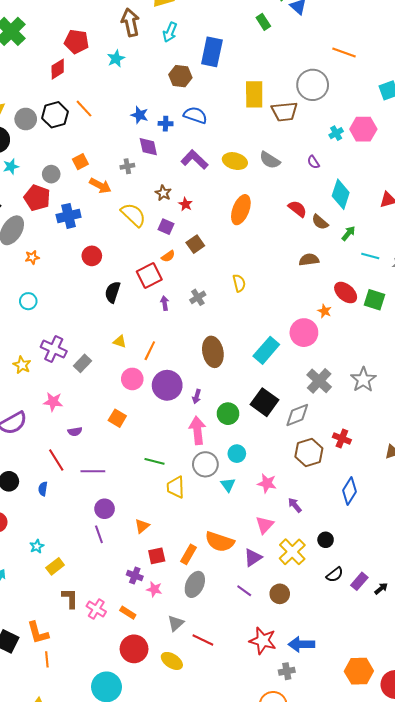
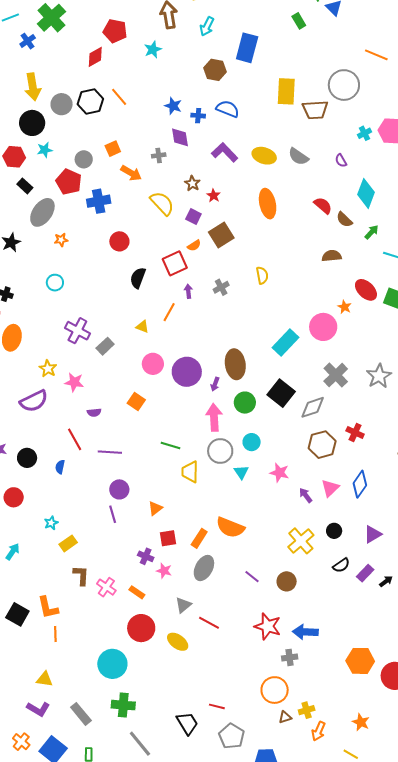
orange ellipse: (241, 210) -> (268, 204), turned -36
brown square: (195, 244) -> (221, 235), size x1.4
orange line: (150, 351) -> (169, 312), moved
brown ellipse: (213, 352) -> (235, 364), moved
yellow star: (22, 365) -> (48, 369), moved
pink triangle: (265, 525) -> (330, 488), moved
purple triangle: (253, 558) -> (373, 534), moved

